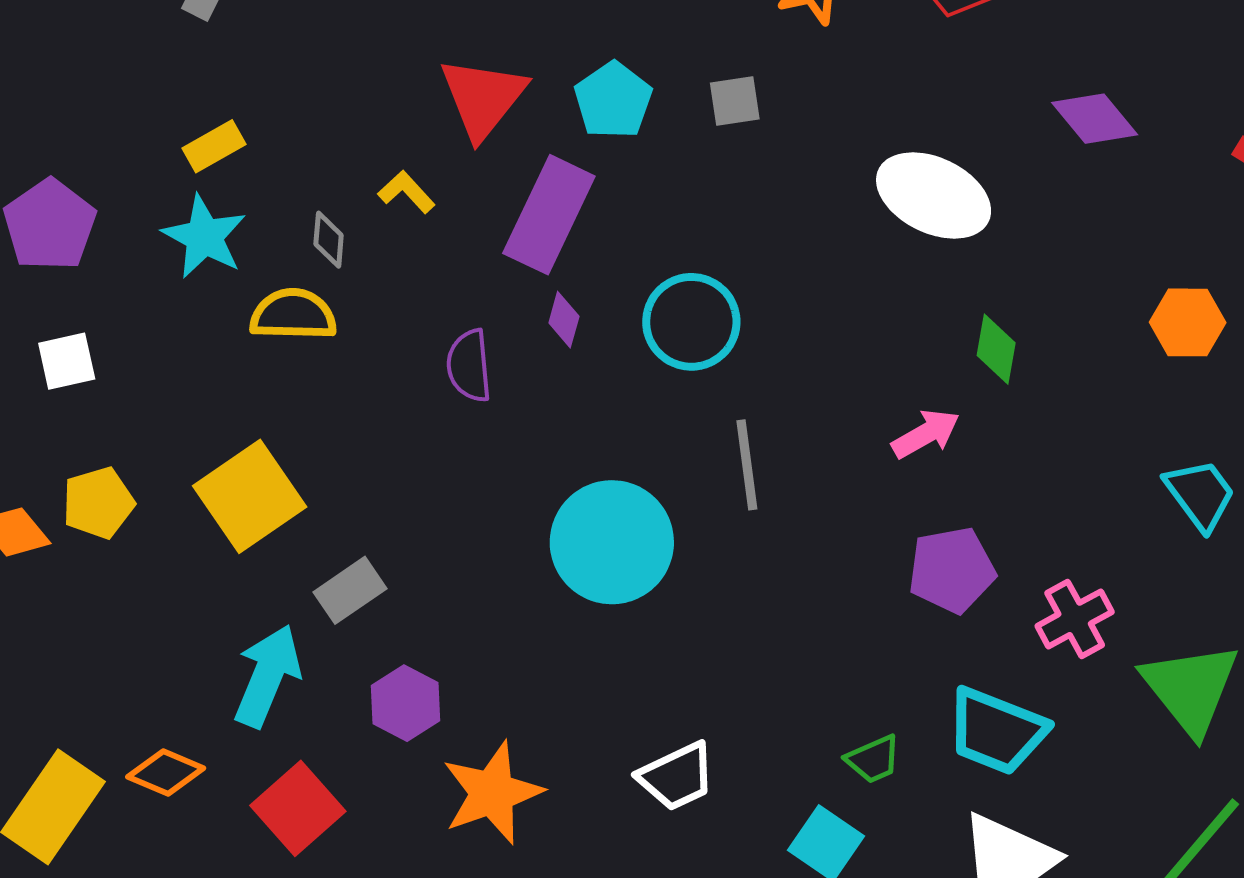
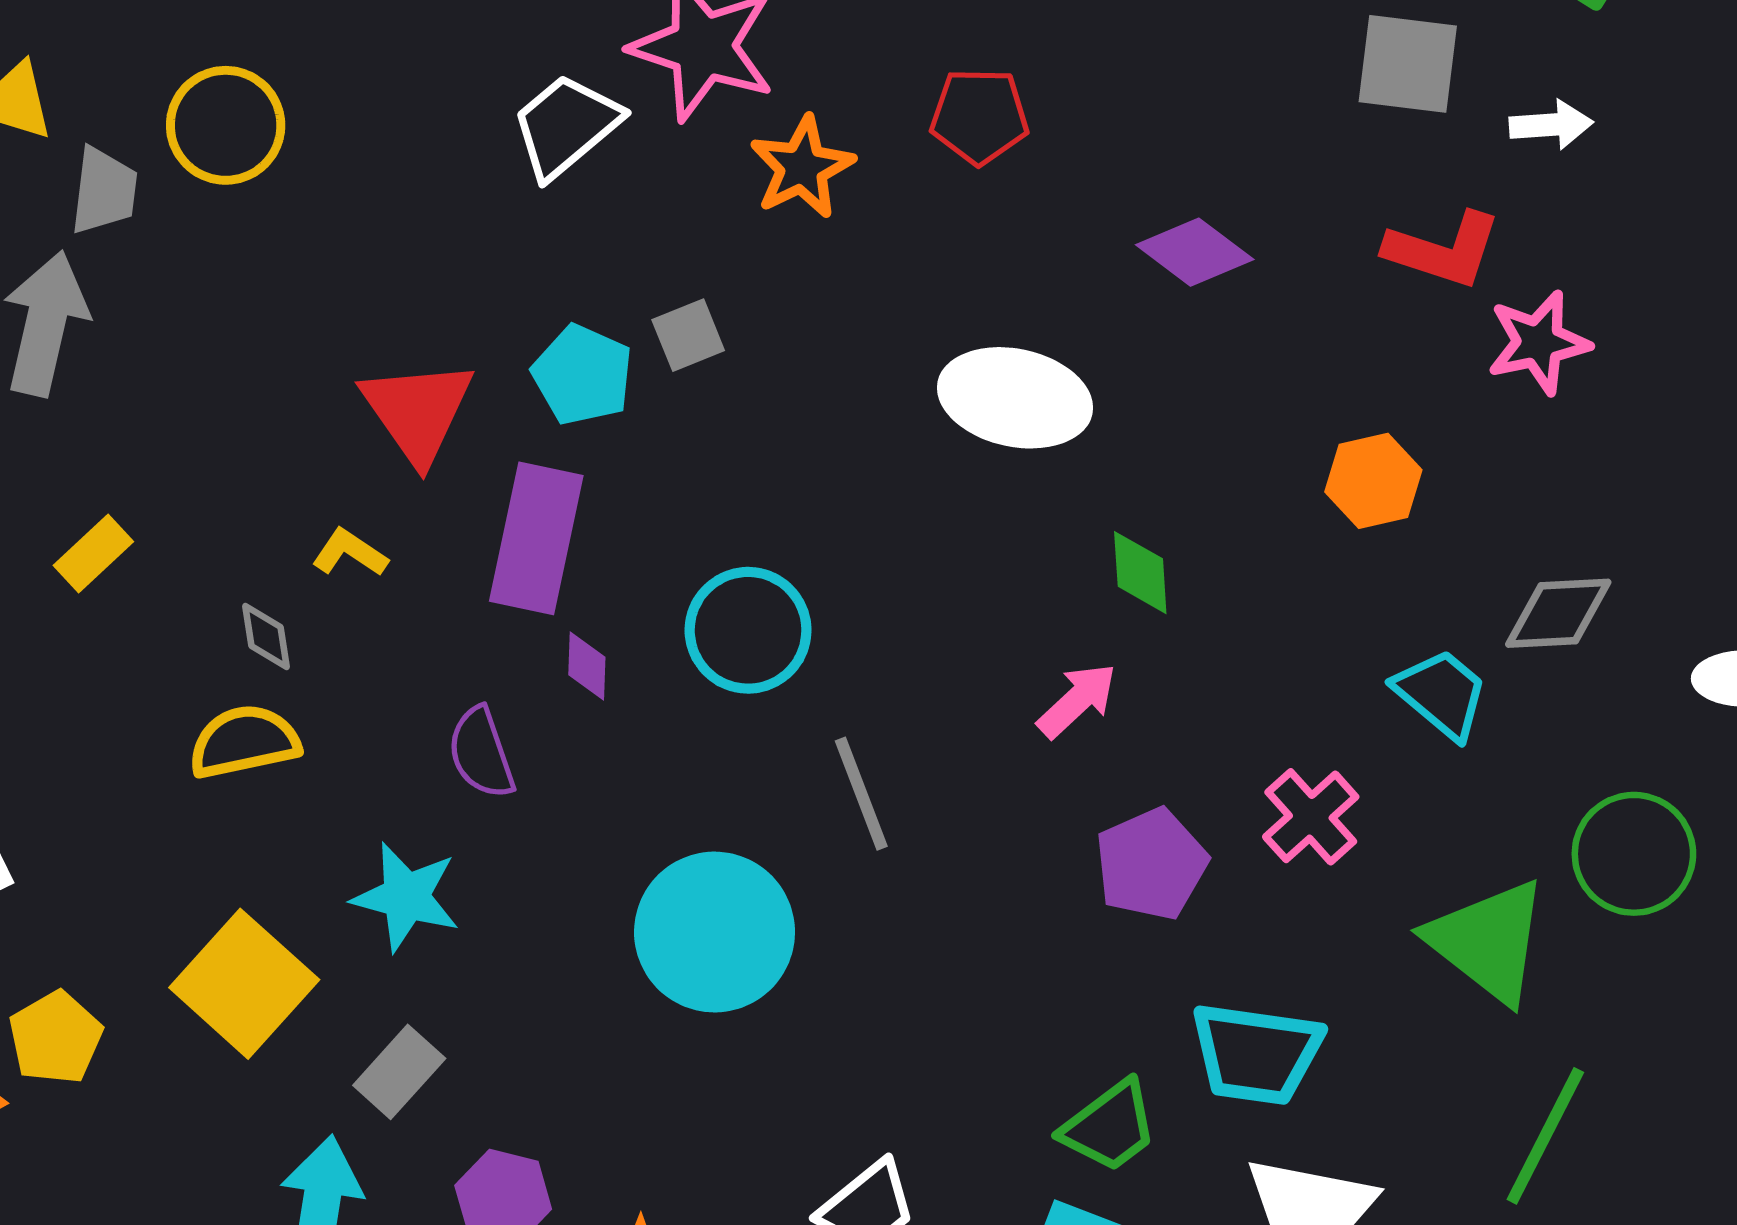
gray square: (735, 101) -> (688, 335), moved
cyan star: (204, 237) -> (406, 897), moved
pink cross: (1075, 619) -> (1311, 817), moved
green trapezoid: (873, 759) -> (1110, 1126), size x1.4

